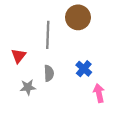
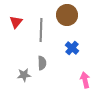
red triangle: (19, 56) -> (16, 22), moved
blue cross: (84, 69) -> (72, 48), moved

